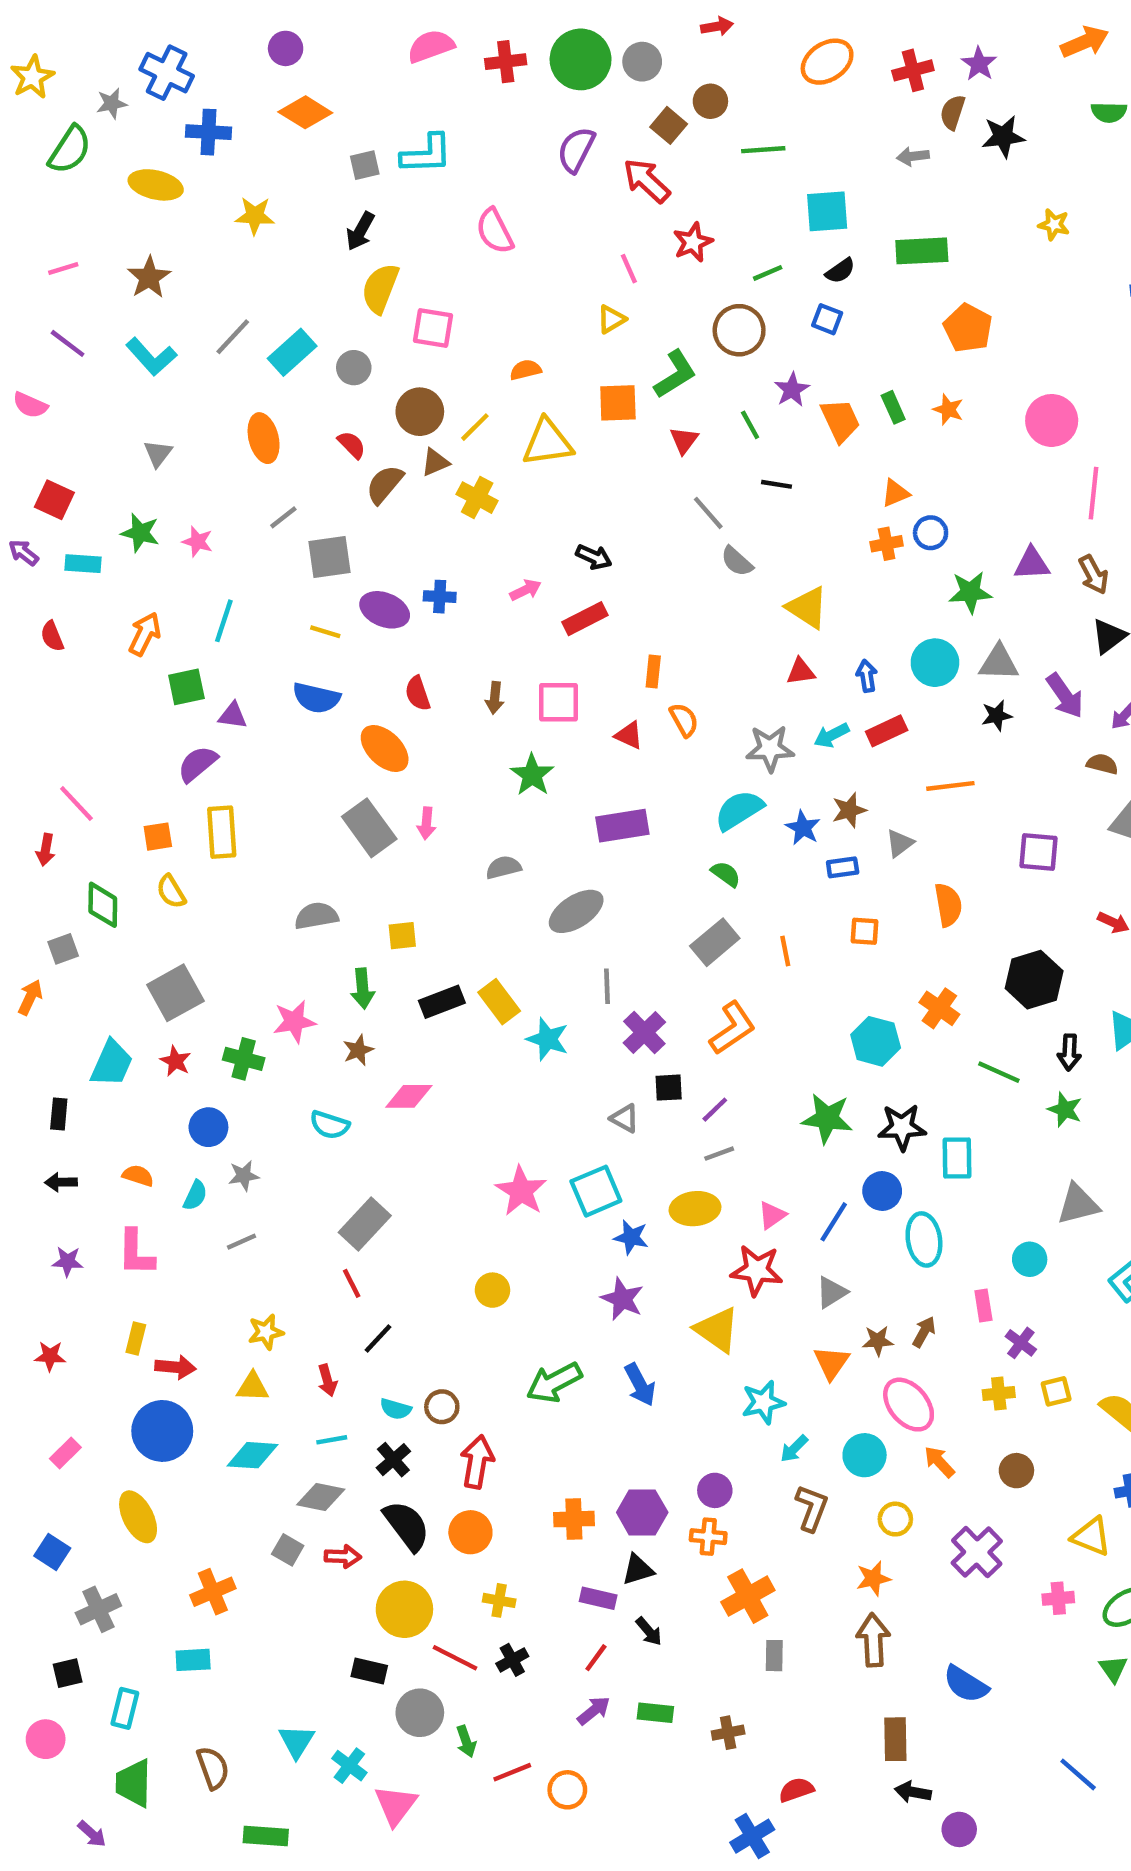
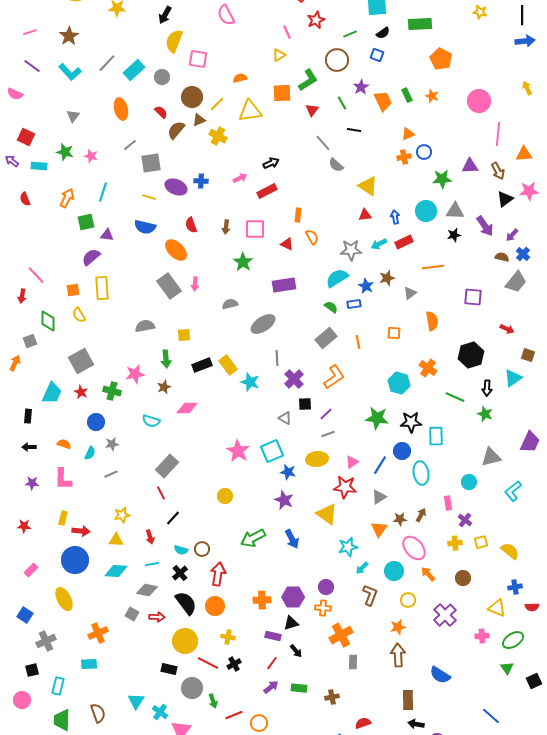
black arrow: (594, 557) -> (271, 163), turned -49
blue rectangle: (843, 867) -> (354, 304), moved

